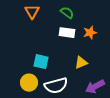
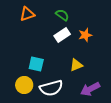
orange triangle: (32, 12) -> (27, 14), turned 42
white rectangle: (67, 33) -> (62, 35), turned -42

